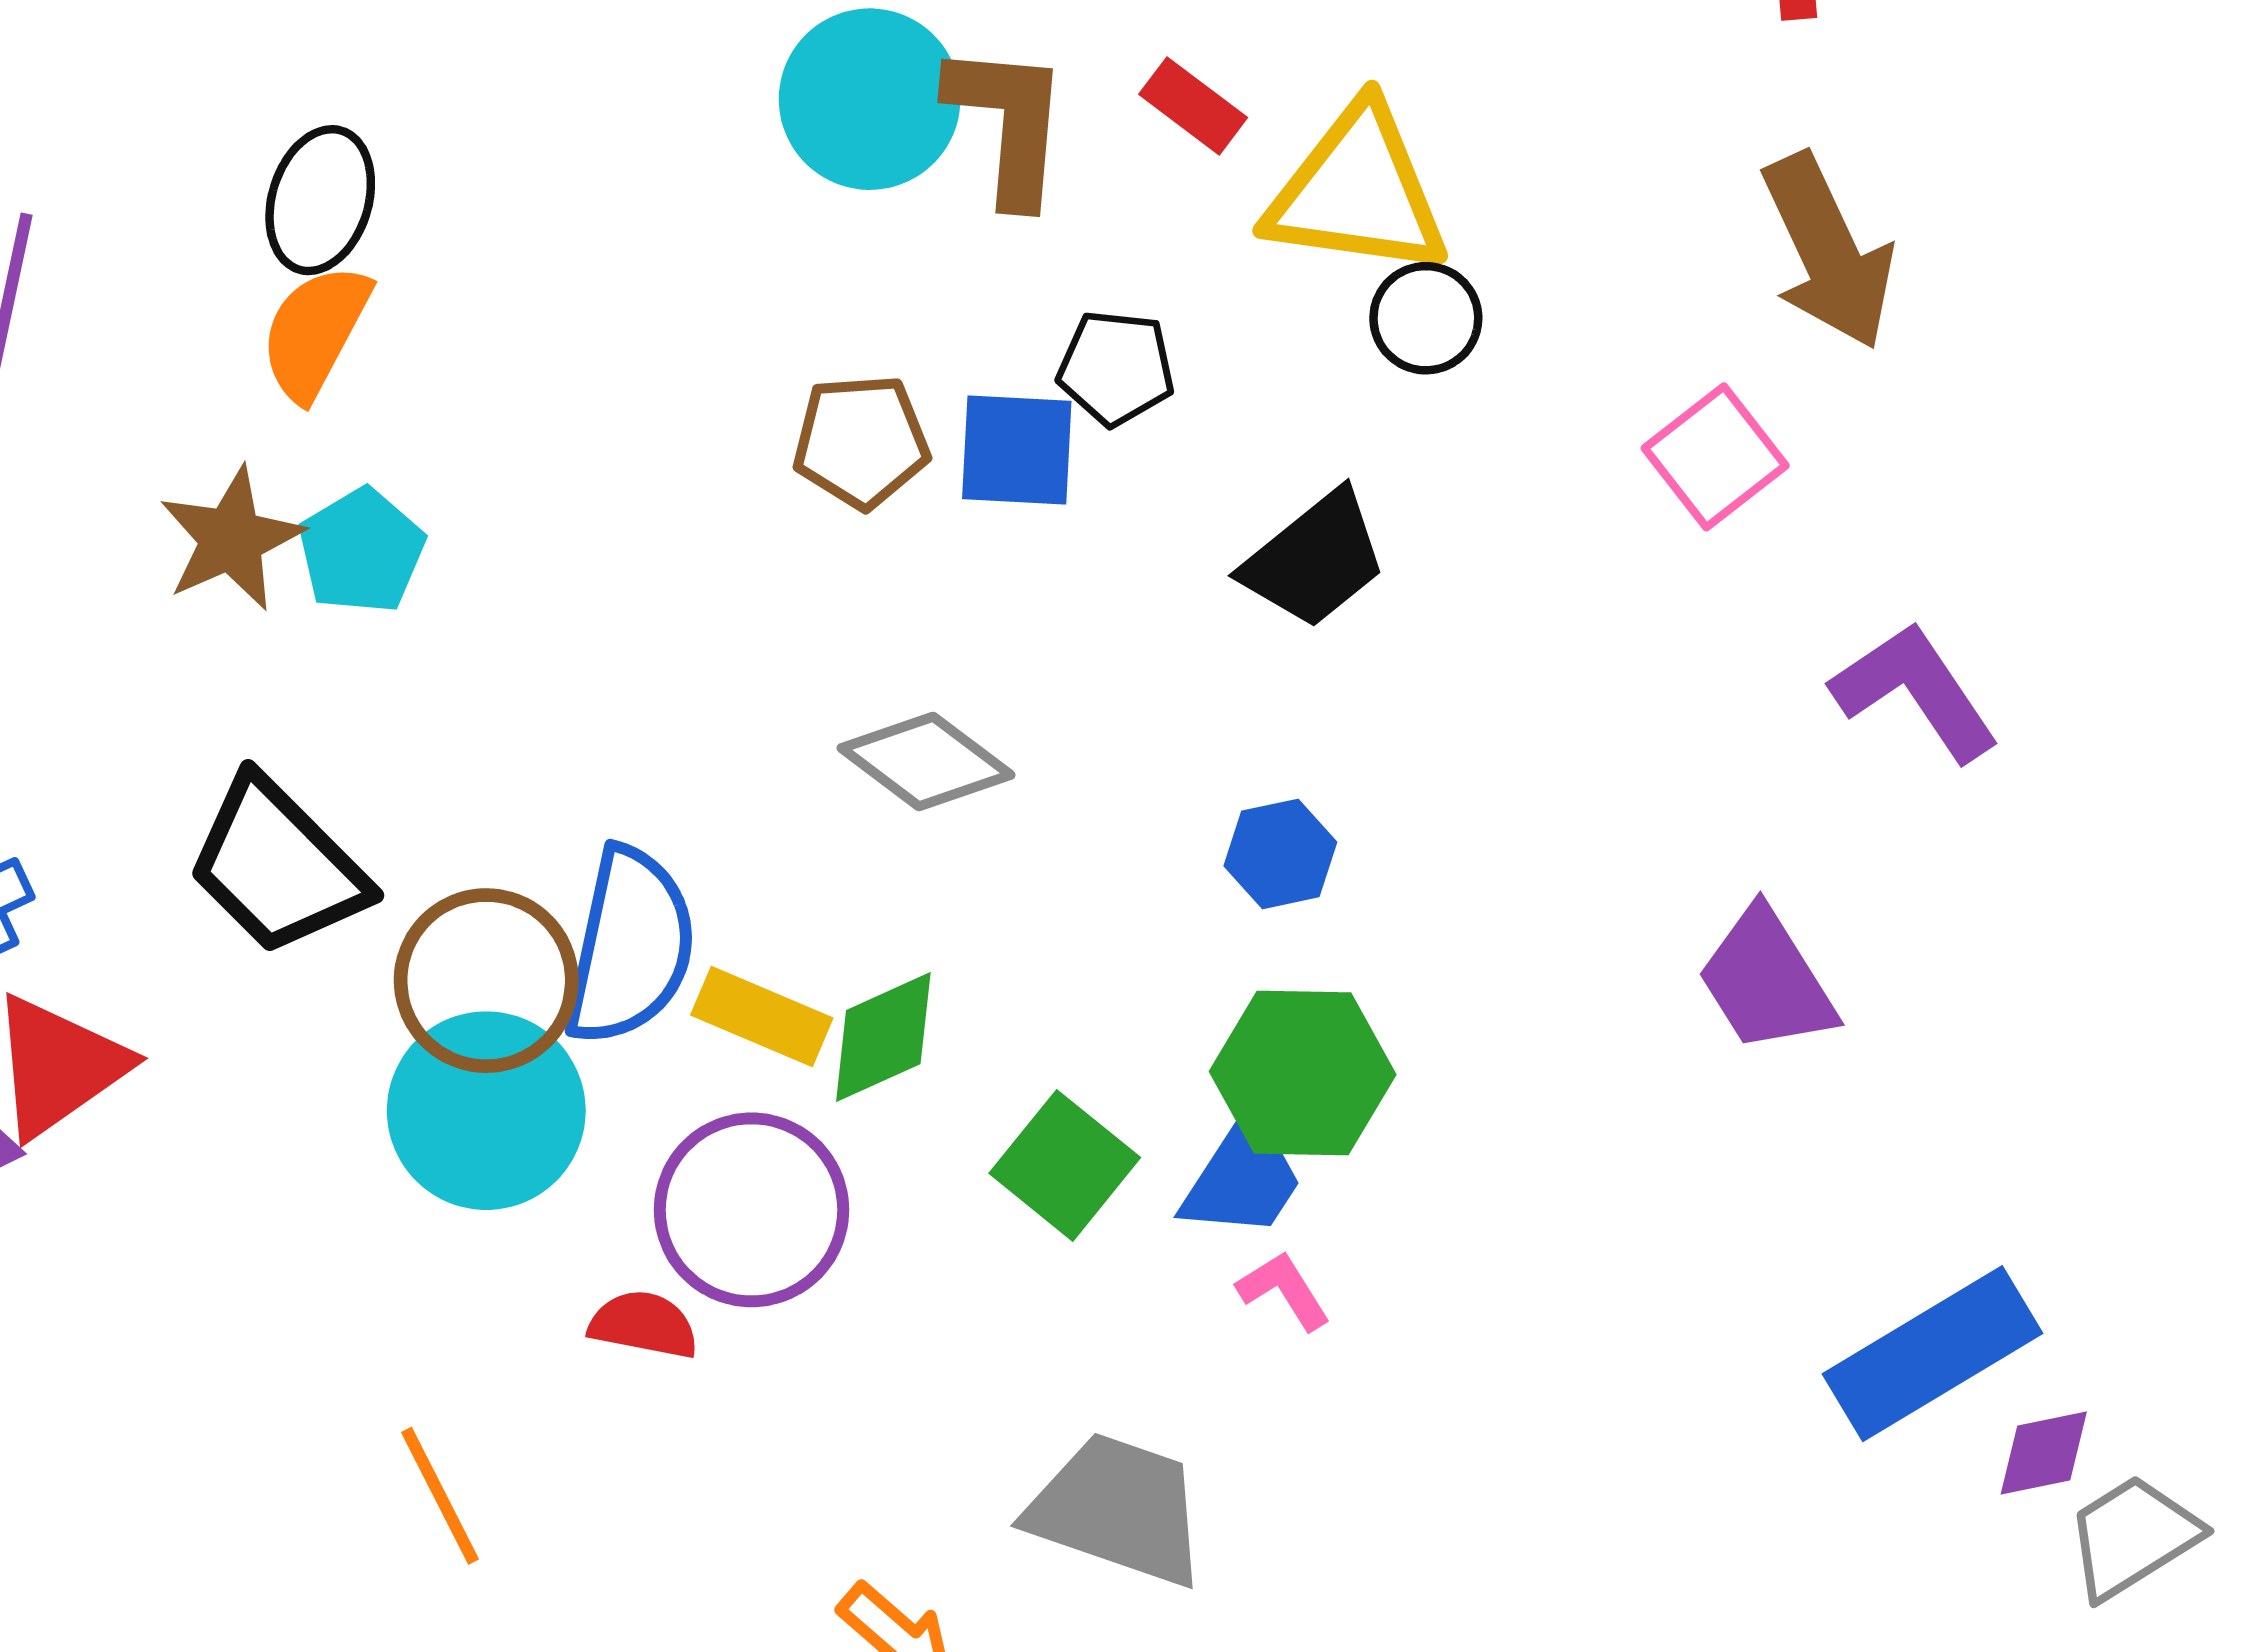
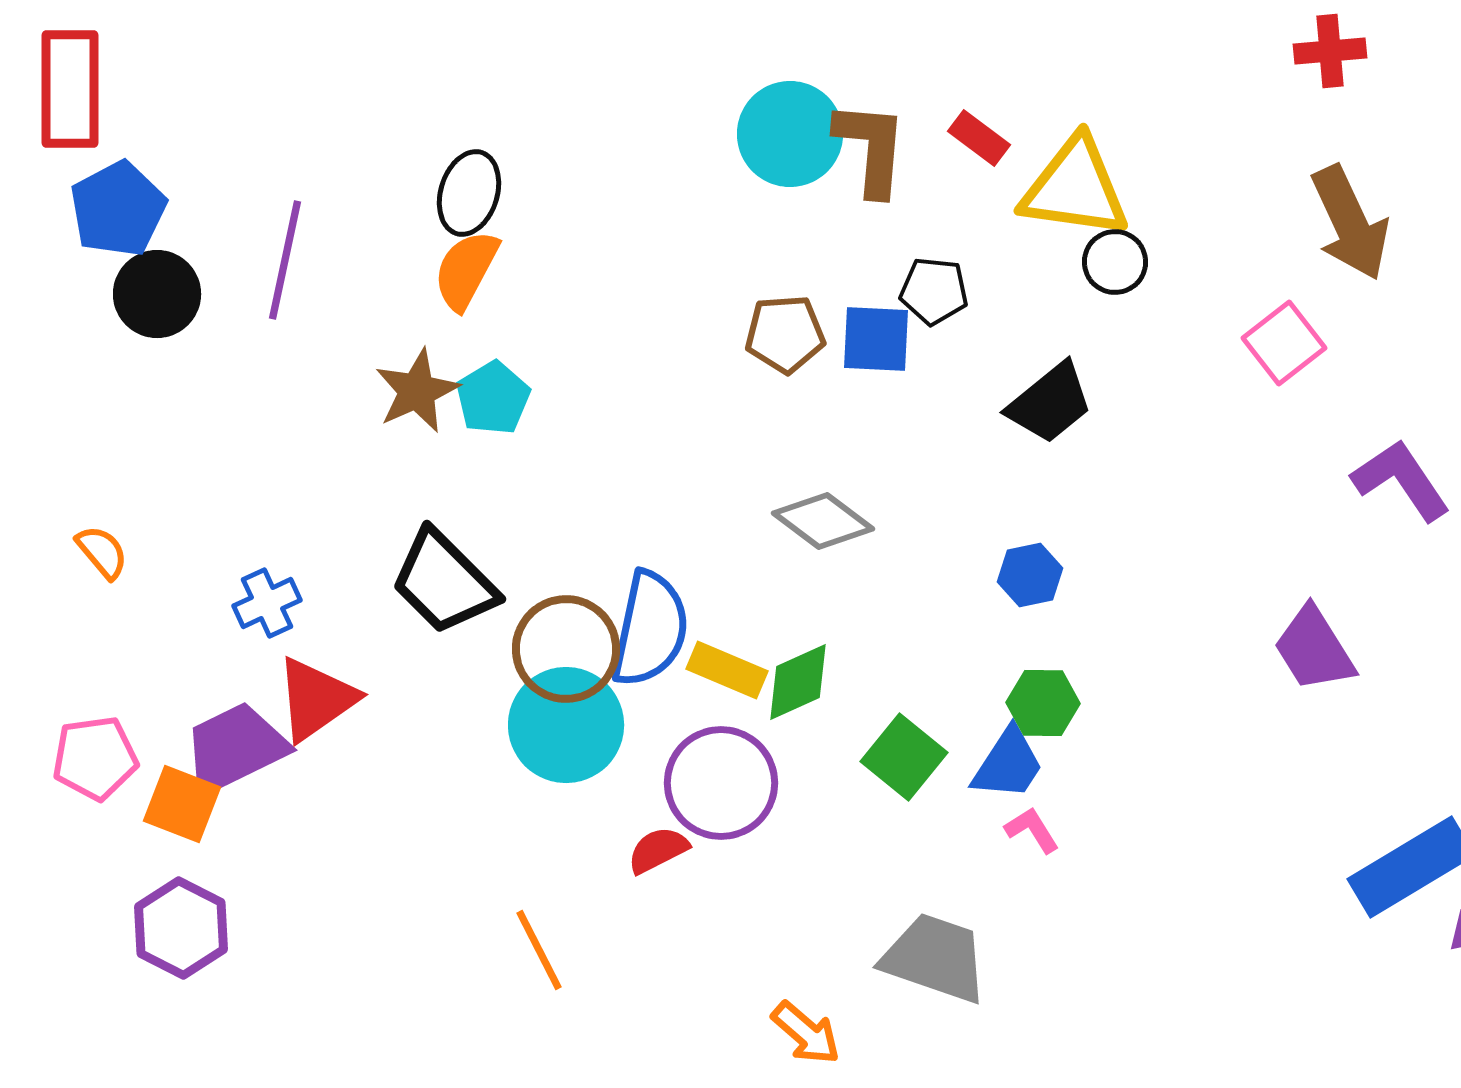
green hexagon: (1303, 1073) -> (1043, 703), size x0.7
red semicircle: (644, 1325) -> (658, 850), turned -38

